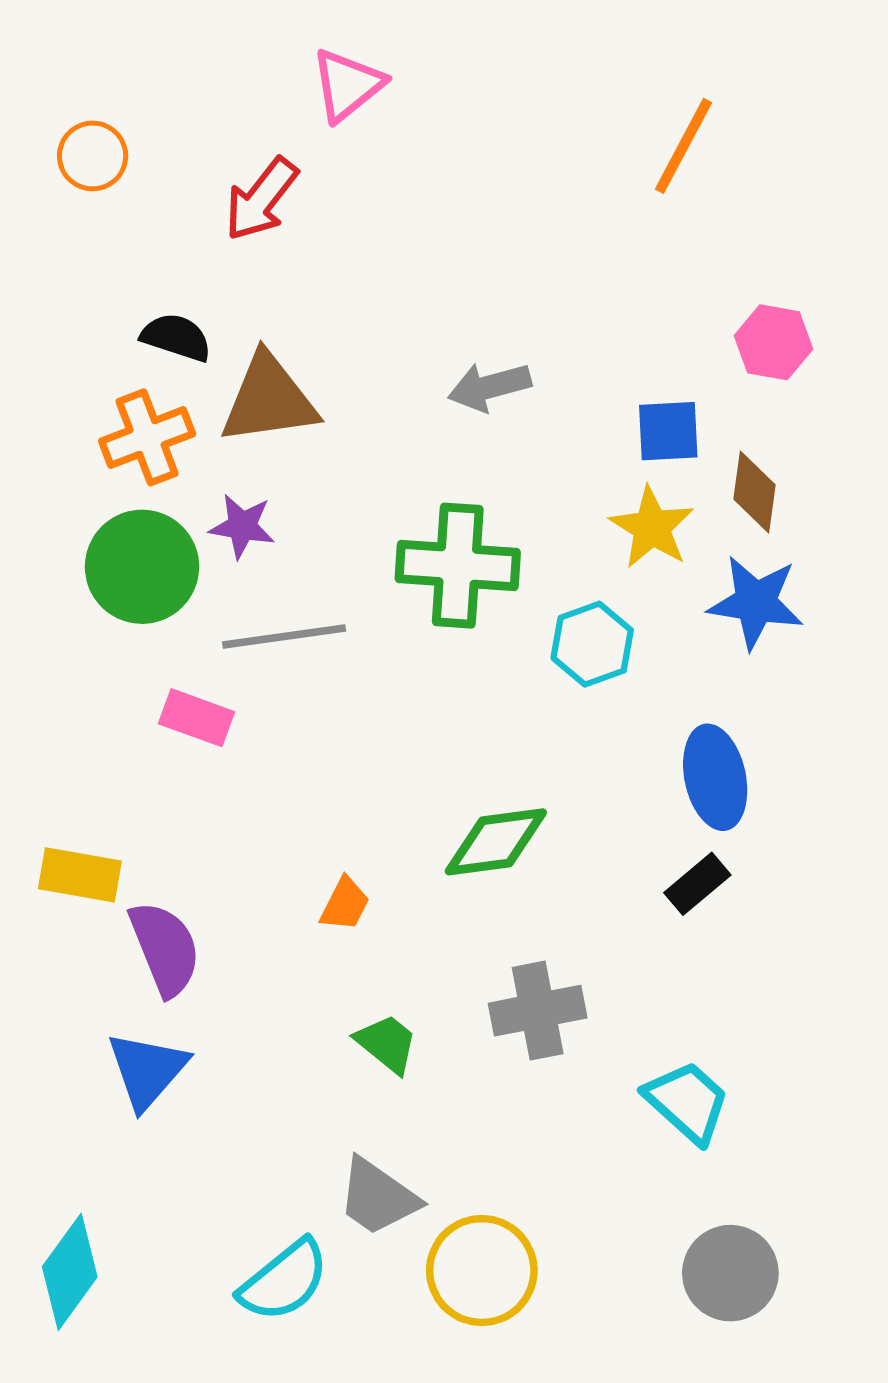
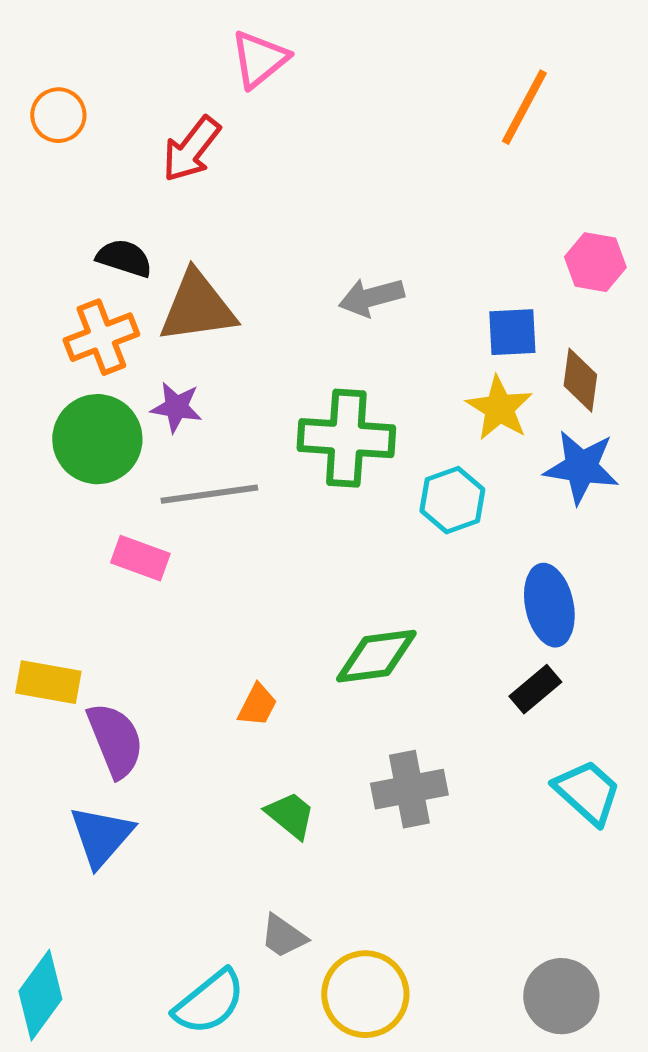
cyan trapezoid: (687, 1102) -> (587, 792), moved
gray trapezoid: (378, 1197) -> (283, 936), size x0.7

